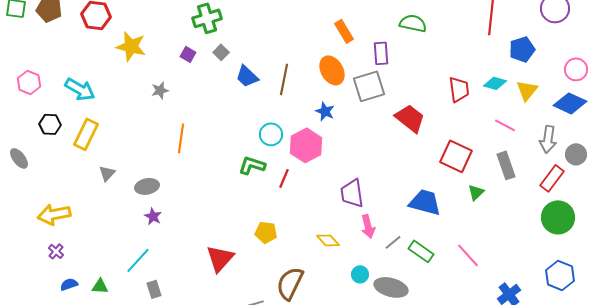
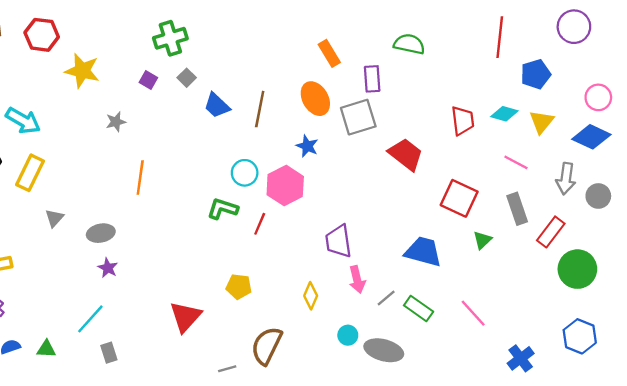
red rectangle: (552, 178) -> (551, 232), moved
yellow diamond: (328, 240) -> (311, 296), turned 65

